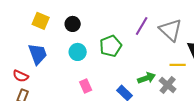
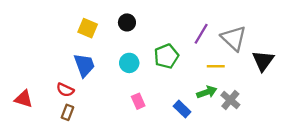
black circle: (73, 24) -> (127, 22), moved
yellow line: (178, 65) -> (216, 66), moved

